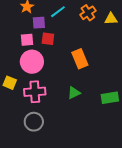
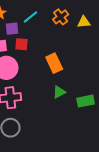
green triangle: (74, 93) -> (59, 92), moved

